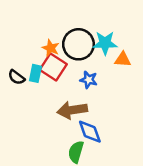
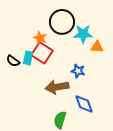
black circle: (78, 44) -> (62, 22), moved
blue star: (89, 80) -> (78, 71), moved
blue diamond: (90, 132) -> (84, 104), moved

